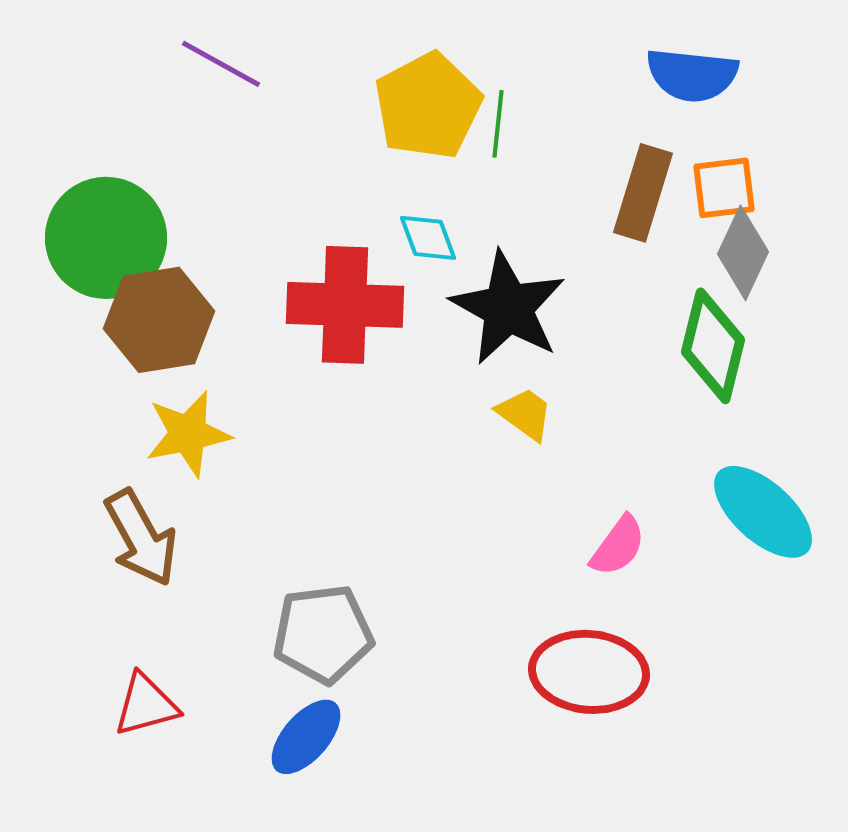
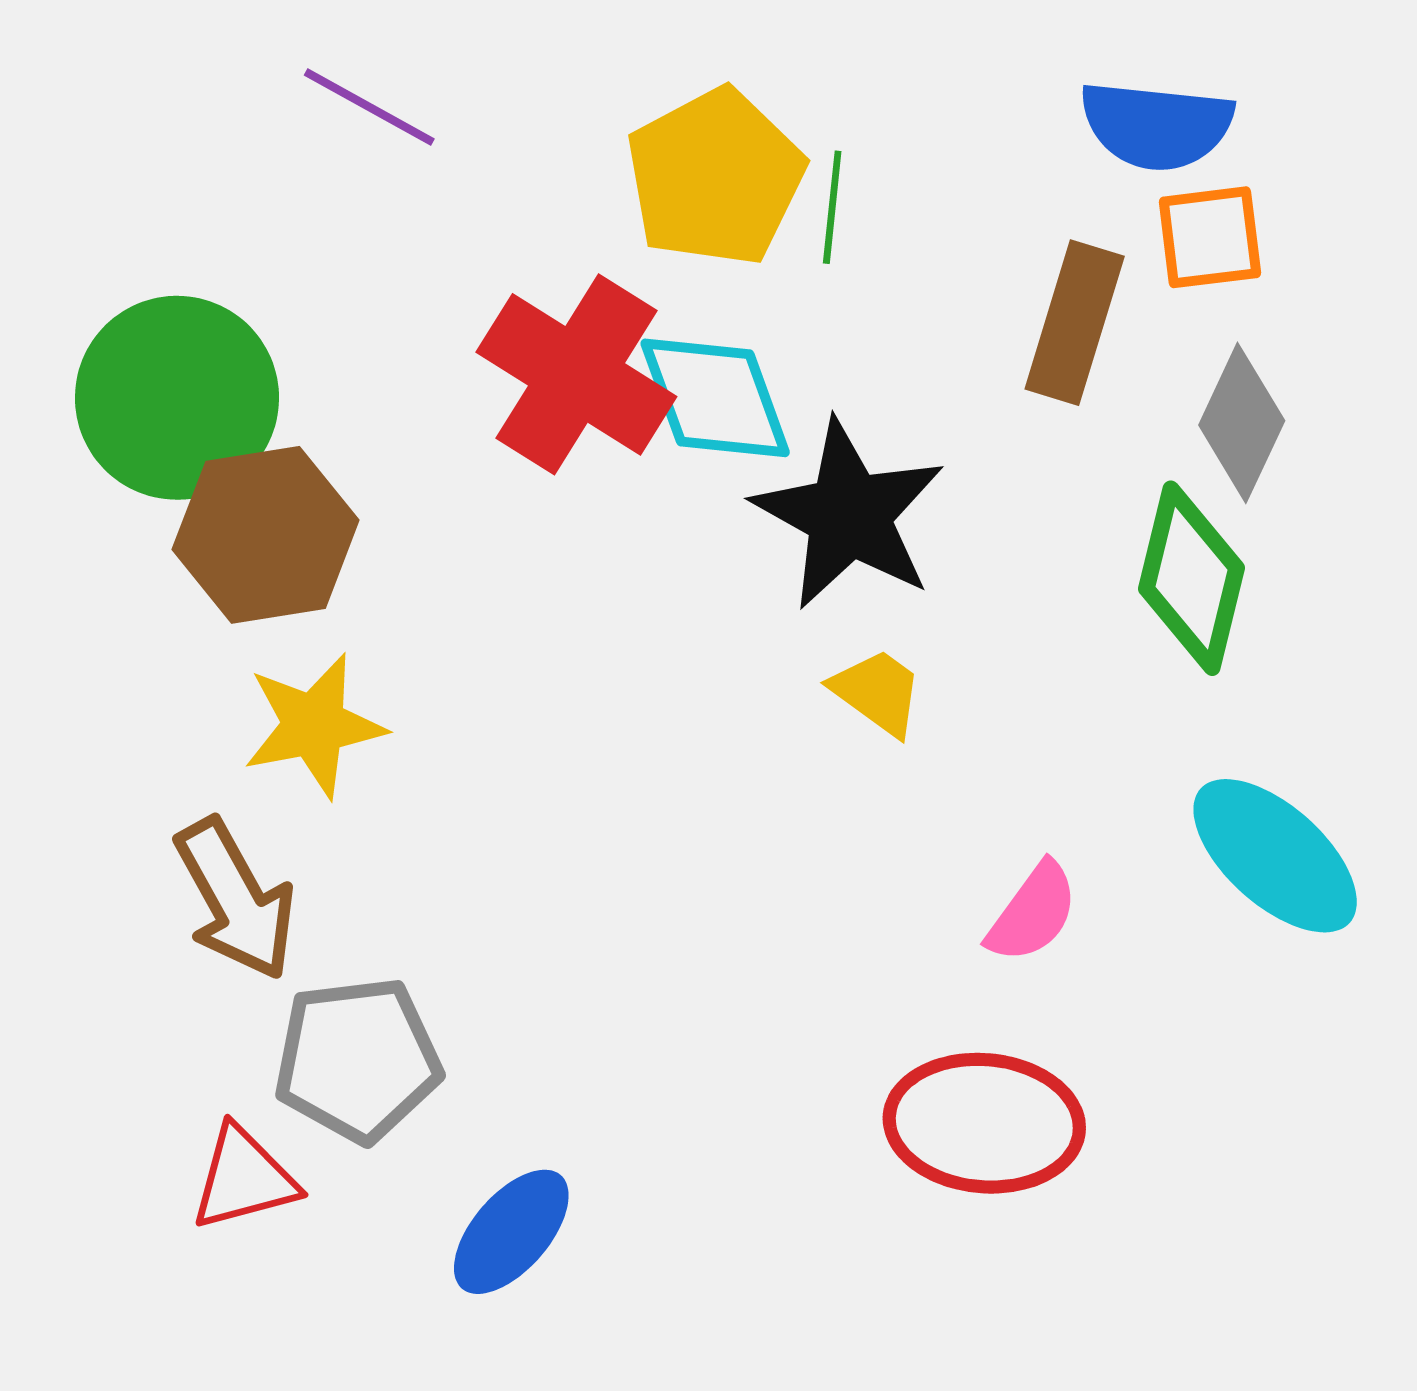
orange square: (724, 188) -> (1210, 237), moved
cyan diamond: (428, 238) -> (715, 398), size x1.6
red cross: (345, 305) -> (576, 374), moved, turned 30
gray pentagon: (323, 634) -> (358, 1060), moved

